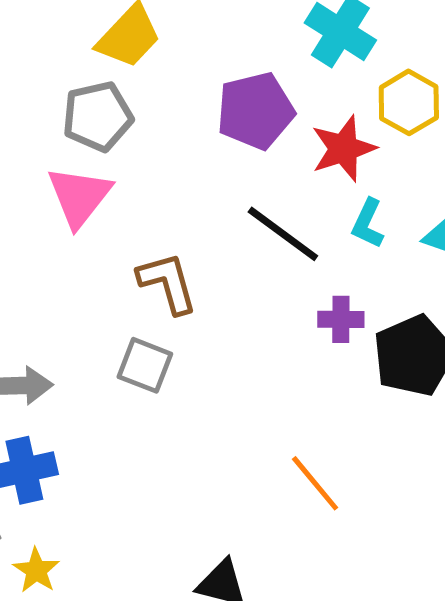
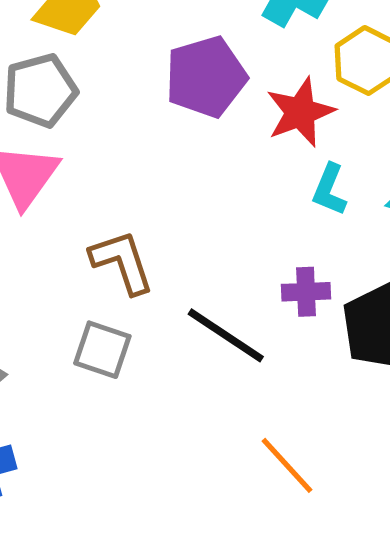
black line: (283, 234) -> (226, 335), moved

